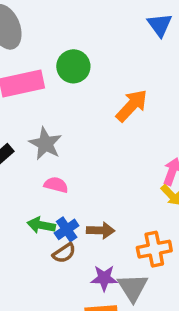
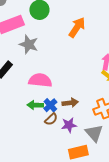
gray star: (45, 144) -> (29, 44), moved
pink semicircle: (56, 185) -> (40, 80), size x1.6
purple star: (104, 278) -> (69, 125), moved

